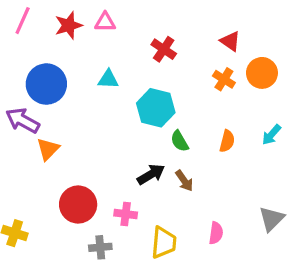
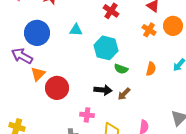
green semicircle: (180, 141) -> (121, 69), turned -40
black arrow: (151, 174) -> (103, 90), turned 36
brown arrow: (184, 181) -> (124, 94), turned 80
red circle: (78, 204) -> (57, 88), moved

